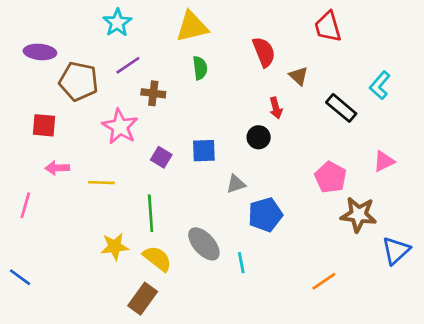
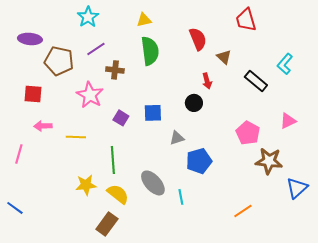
yellow triangle: (192, 27) -> (144, 20), size x0.6
green semicircle: (200, 68) -> (150, 51), size x1.6

